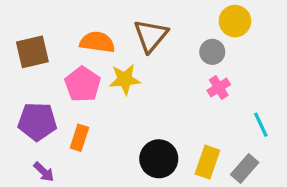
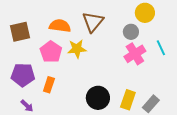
pink cross: (219, 88) -> (135, 54), size x1.5
cyan line: (261, 125) -> (161, 48), moved

